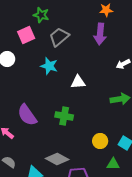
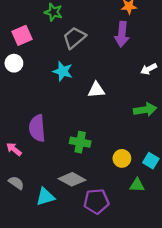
pink square: (26, 35) -> (22, 35), moved
purple semicircle: (27, 115) -> (37, 128), turned 30
green cross: (64, 116) -> (80, 142), moved

